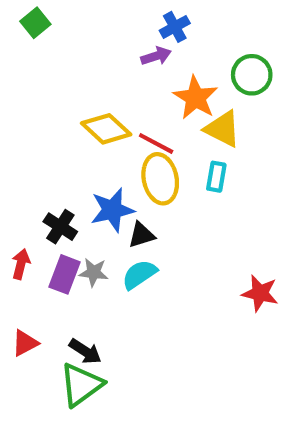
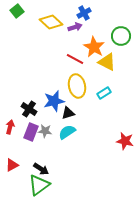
yellow diamond: (106, 129) -> (51, 22), moved
red line: (156, 143) -> (75, 59), moved
cyan rectangle: (216, 177) -> (104, 93), moved, turned 48

